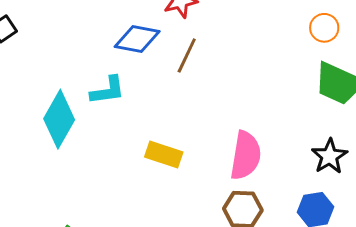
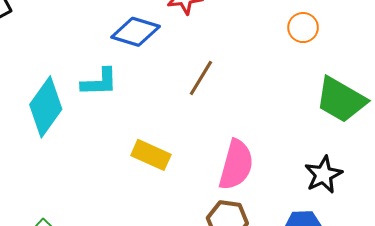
orange circle: (324, 28) -> (303, 28), moved
brown line: (187, 55) -> (201, 78), moved

